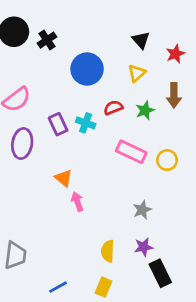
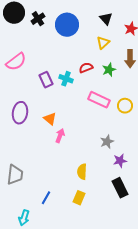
blue circle: (87, 69) -> (67, 25), moved
purple ellipse: (22, 144) -> (20, 113), moved
pink arrow: (77, 201) -> (60, 136), turned 40
purple star: (144, 247) -> (120, 161), moved
blue line: (58, 287) -> (46, 198), turned -32

